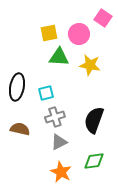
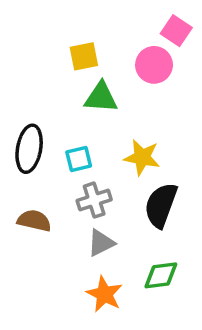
pink circle: (79, 34) -> (154, 65), moved
yellow star: (90, 65) -> (142, 157), moved

